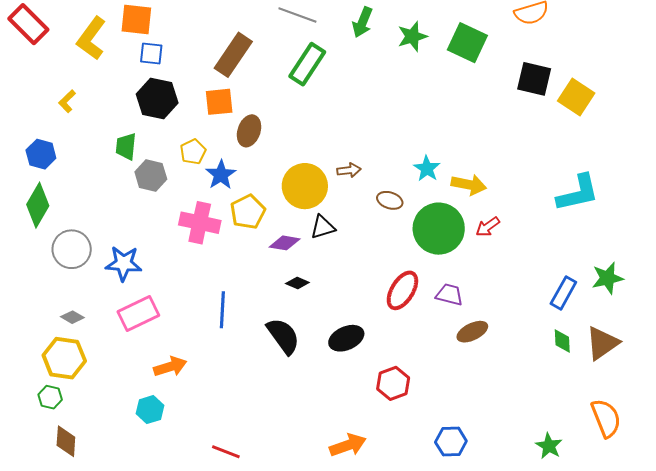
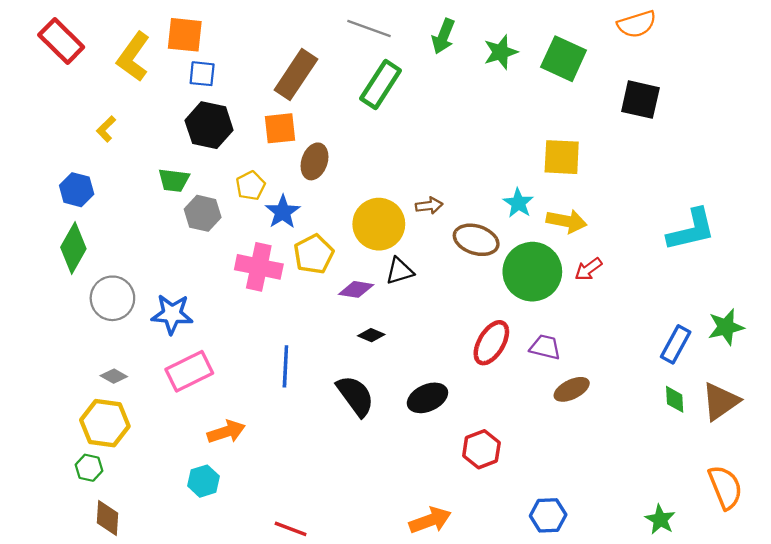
yellow square: (576, 97) -> (562, 157), moved, turned -30
green trapezoid: (126, 146) -> (174, 180), turned -88
brown ellipse: (390, 200) -> (476, 240), size x1.5

